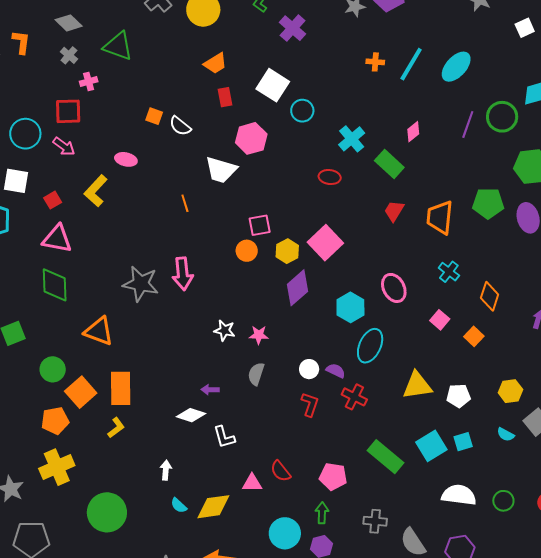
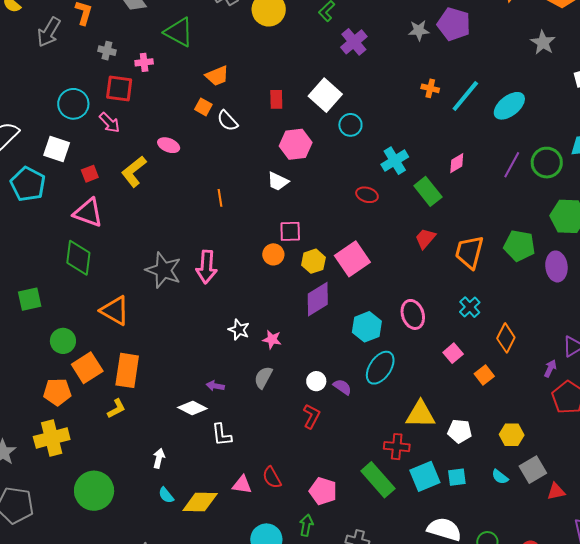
gray cross: (69, 55) -> (107, 51), moved, turned -36
orange trapezoid: (215, 63) -> (217, 76), moved
white trapezoid: (221, 170) -> (278, 181), moved, size x0.7
red cross: (354, 397) -> (397, 447), moved, turned -30

